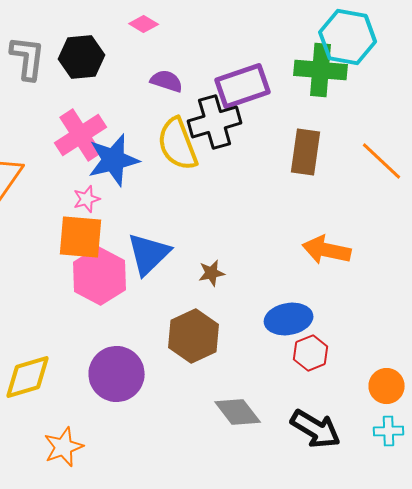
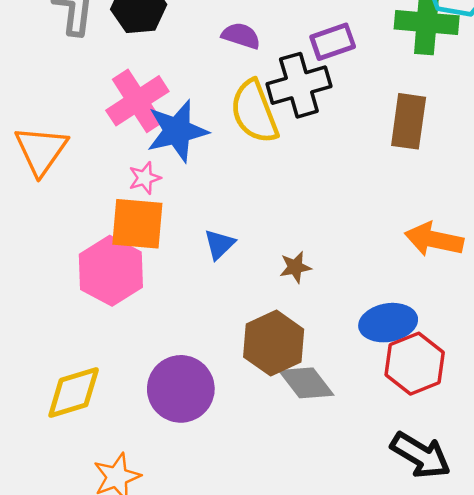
purple rectangle: (243, 86) -> (333, 42), size x0.7
blue triangle: (149, 254) -> (219, 244), size x0.6
pink hexagon: (100, 276) -> (111, 271), moved
red hexagon: (311, 353) -> (415, 364), size x1.4
gray diamond: (238, 412) -> (306, 383), moved

